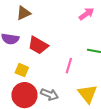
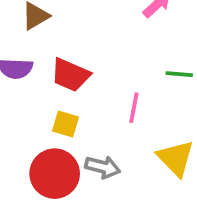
yellow square: (22, 70) -> (65, 124), moved

